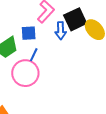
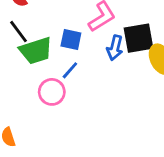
pink circle: (25, 73) -> (52, 92), size x0.7

